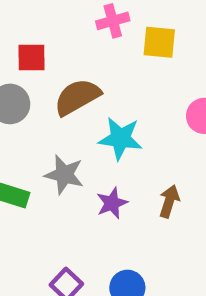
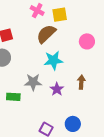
pink cross: (113, 21) -> (37, 11), turned -32
brown semicircle: (77, 97) -> (46, 34), moved

